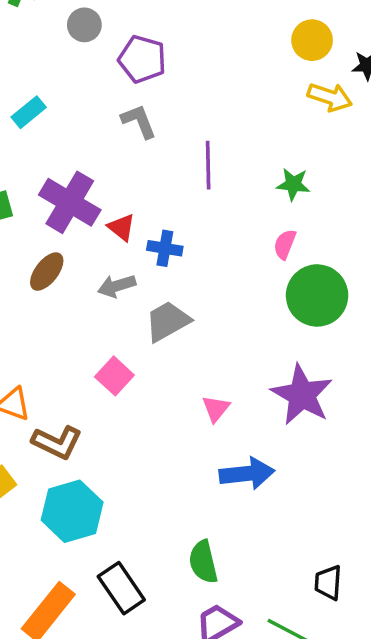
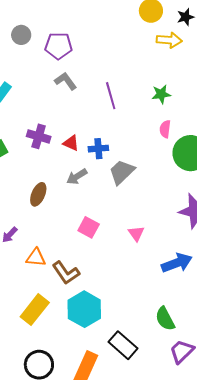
purple cross: (70, 202) -> (39, 136), size x0.7
brown ellipse: (47, 272) -> (38, 194), moved
gray trapezoid: (168, 321) -> (122, 172), moved
pink triangle: (216, 409) -> (136, 233), moved
brown L-shape: (57, 442) -> (66, 273), turned 44

